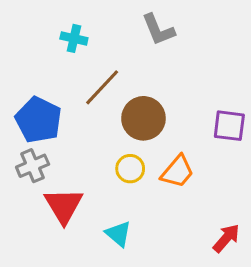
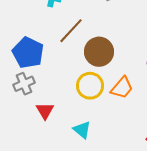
yellow circle: (130, 169) -> (90, 86), size x1.4
red triangle: (64, 206) -> (45, 111), size x0.7

